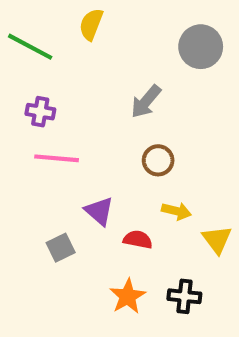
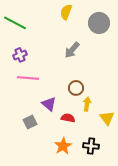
yellow semicircle: (91, 24) -> (66, 12), moved
purple cross: (40, 112) -> (20, 55), turned -32
brown circle: (158, 160) -> (76, 88), moved
yellow arrow: (176, 211) -> (87, 104), turned -96

